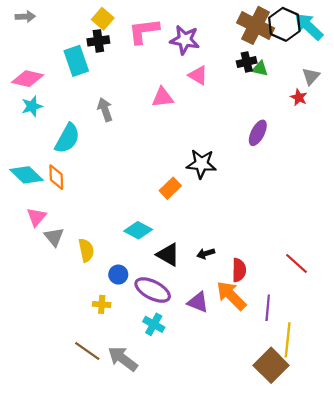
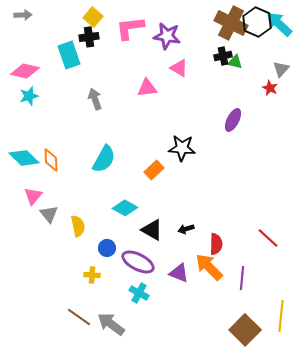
cyan semicircle: (67, 138) -> (104, 159), moved
yellow line: (288, 340) -> (281, 316), moved

